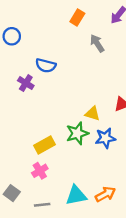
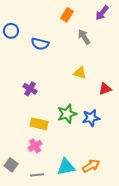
blue semicircle: (46, 66) -> (40, 44), moved
purple cross: (26, 83) -> (30, 89), moved
yellow triangle: (92, 113) -> (80, 73), moved
yellow rectangle: (45, 145) -> (39, 124), turned 42

